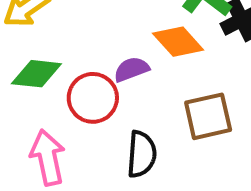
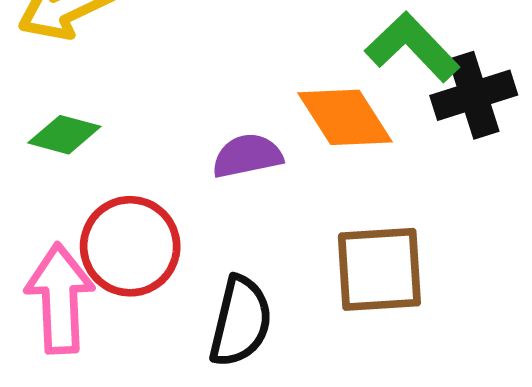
green diamond: (36, 74) -> (64, 135), size x0.7
red circle: (93, 98) -> (130, 246), moved

